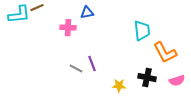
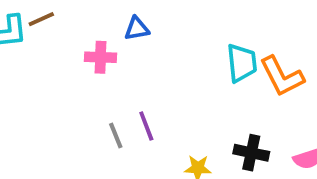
orange L-shape: (165, 53) -> (282, 76), moved
gray line: (76, 69) -> (116, 136), turned 40

